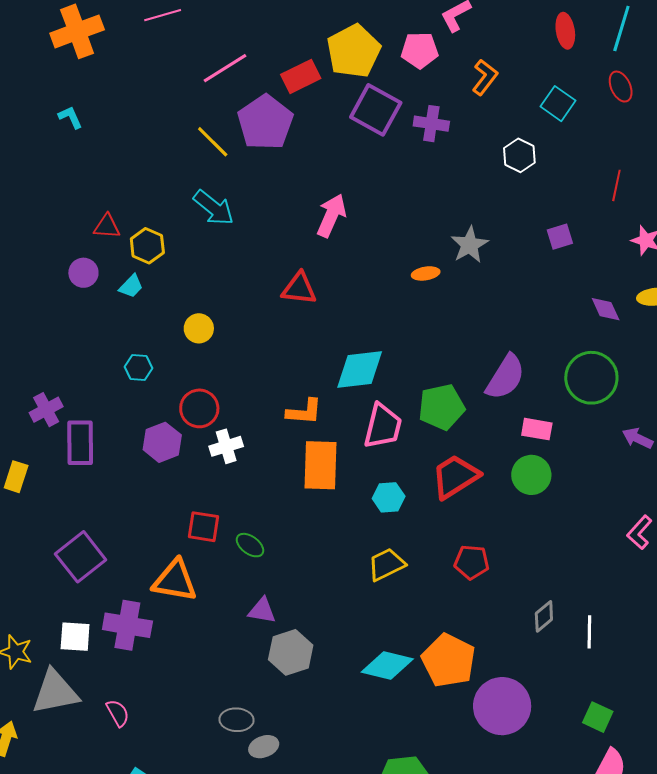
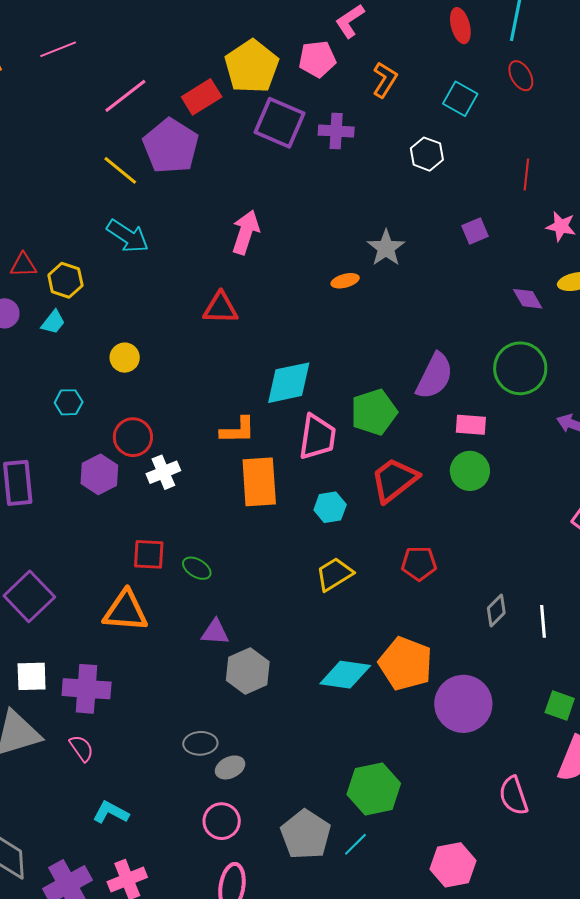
purple cross: (127, 625) -> (87, 689), moved

